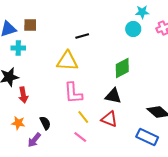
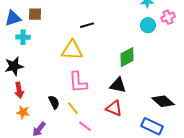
cyan circle: (133, 29) -> (148, 25), moved
red arrow: (23, 95) -> (19, 90), moved
yellow line: (83, 117) -> (73, 108), moved
black semicircle: (45, 123) -> (54, 102), moved

